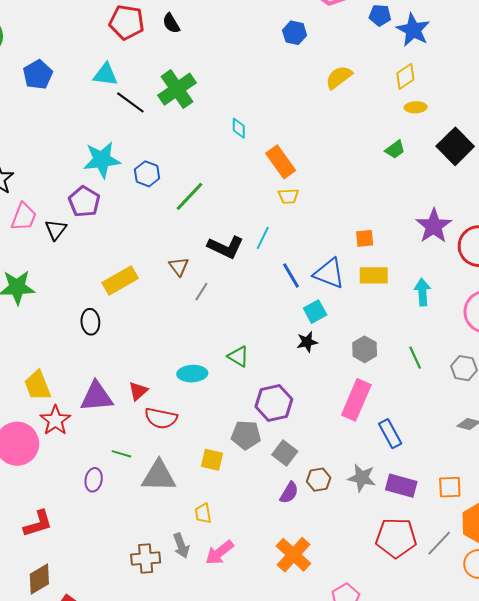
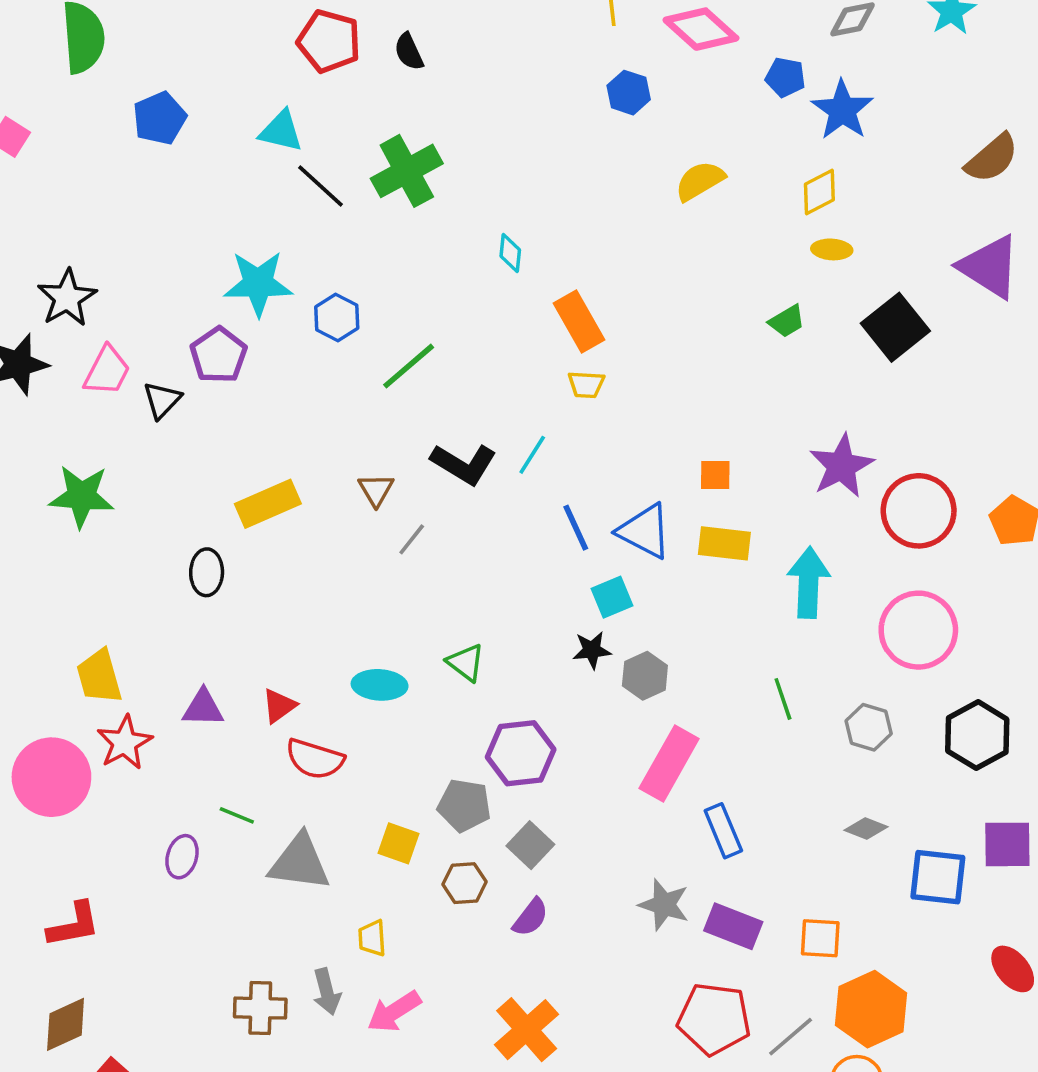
cyan arrow: (422, 292) -> (809, 583), size x1.4
gray hexagon: (365, 349) -> (645, 676), moved
purple triangle: (96, 397) -> (203, 708), size x0.7
brown hexagon: (319, 480) -> (465, 883), moved

